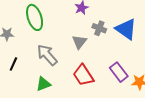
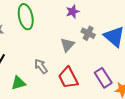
gray arrow: (47, 55) -> (41, 66), moved, size x0.7
green triangle: (43, 84) -> (18, 83), moved

